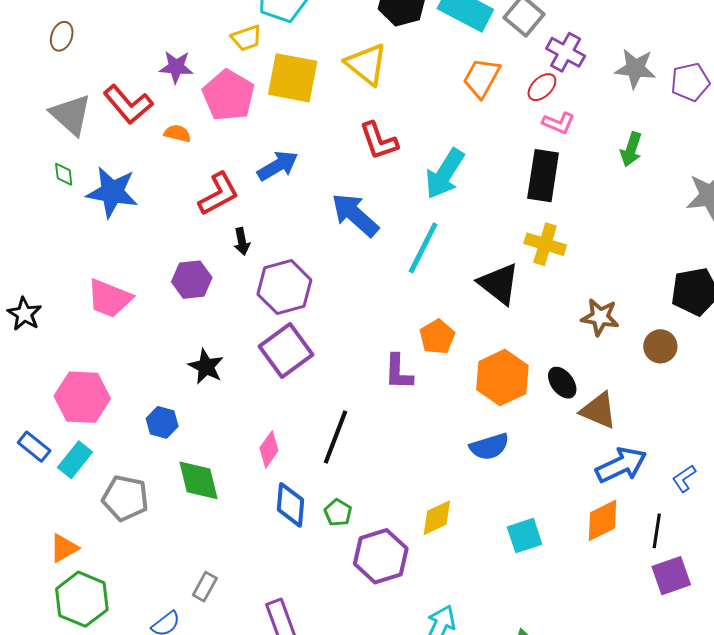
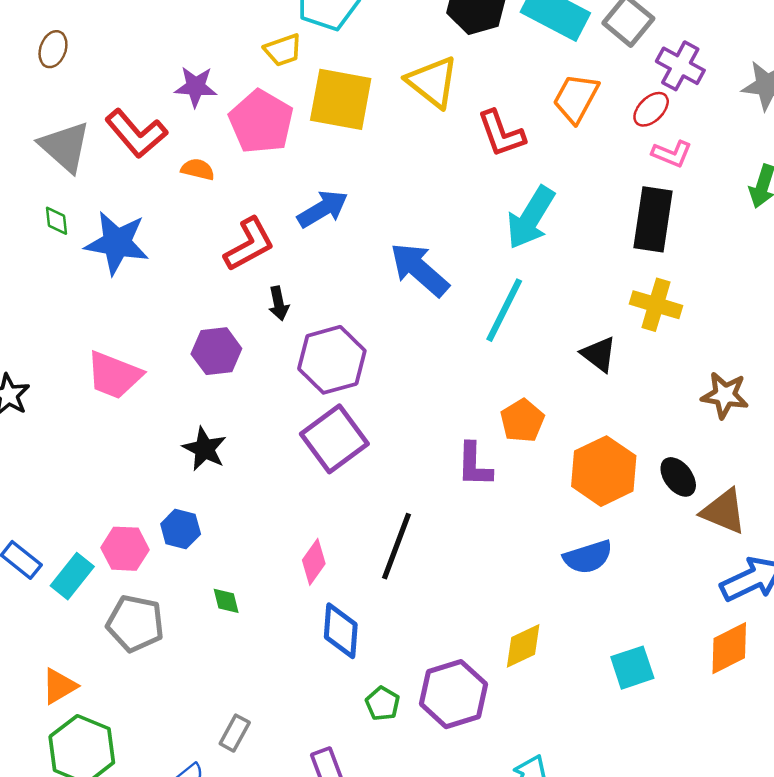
red L-shape: (379, 141) -> (501, 134), moved
black triangle: (499, 284) -> (599, 354), size x0.7
black star: (206, 367) -> (205, 449), moved
pink hexagon: (82, 397) -> (125, 549), moved, size x0.7
green diamond: (198, 480) -> (226, 601), size x0.5
green pentagon: (338, 513) -> (383, 704), moved

